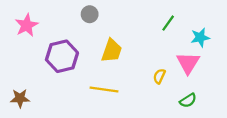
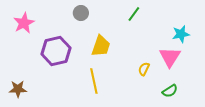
green line: (168, 23) -> (134, 14), moved
yellow line: (104, 89) -> (94, 81), turned 70

